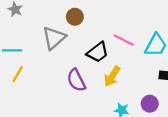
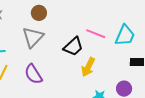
brown circle: (75, 17) -> (39, 13), moved
purple semicircle: (76, 80) -> (33, 74), moved

